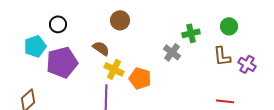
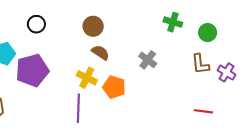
black circle: (58, 24) -> (36, 24), moved
green cross: (191, 33) -> (173, 22), moved, turned 30
brown semicircle: (101, 48) -> (100, 53), moved

